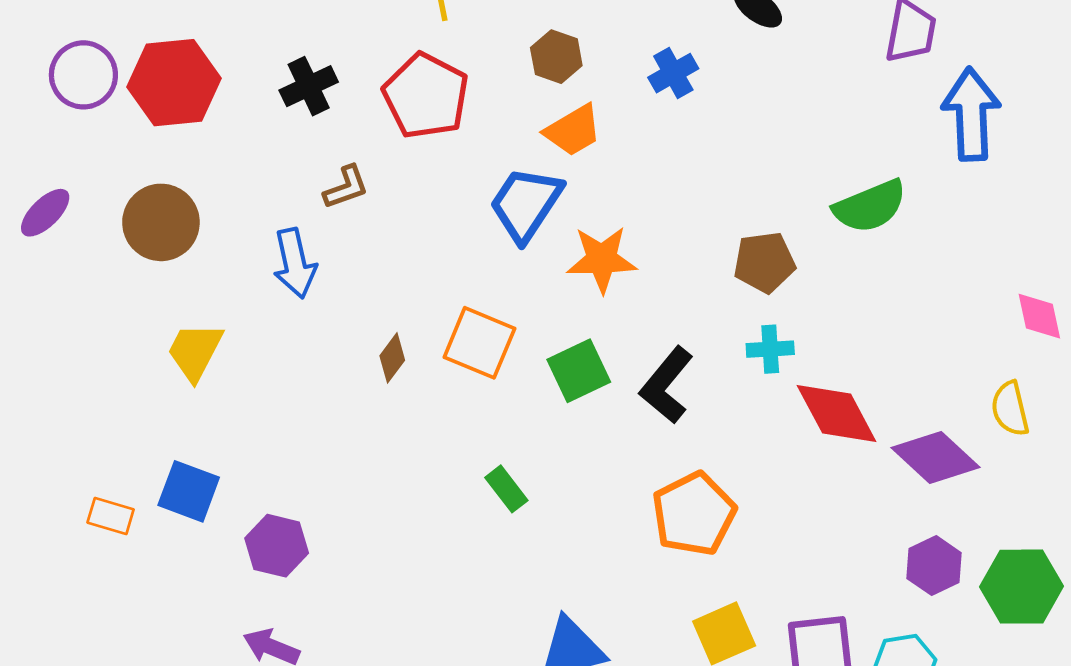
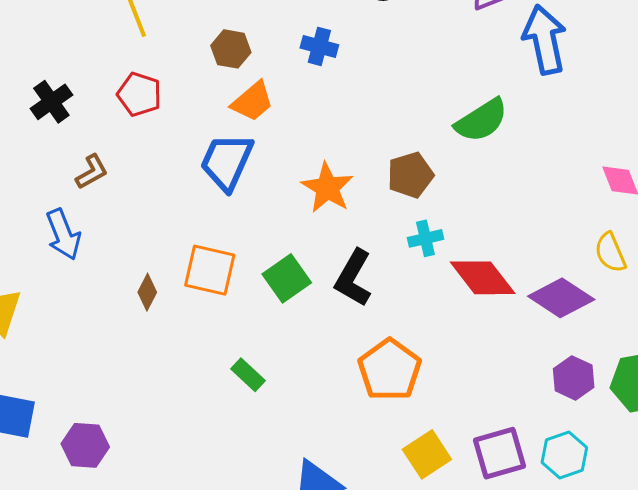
blue cross: (673, 73) -> (319, 46), turned -36
red pentagon: (426, 96) -> (139, 94), size x0.7
orange star: (602, 259) -> (327, 188), moved, turned -30

